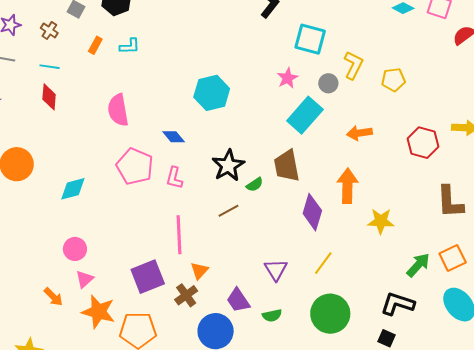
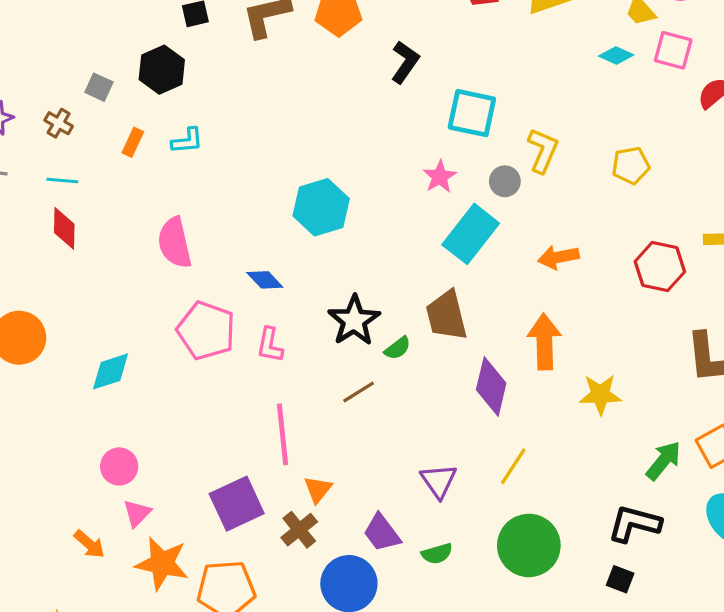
yellow pentagon: (393, 80) -> (631, 166), moved

